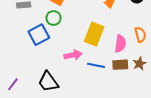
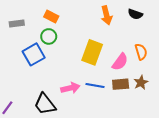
pink semicircle: (120, 44) -> (120, 62), turned 30
pink arrow: (73, 55) -> (70, 88), moved

